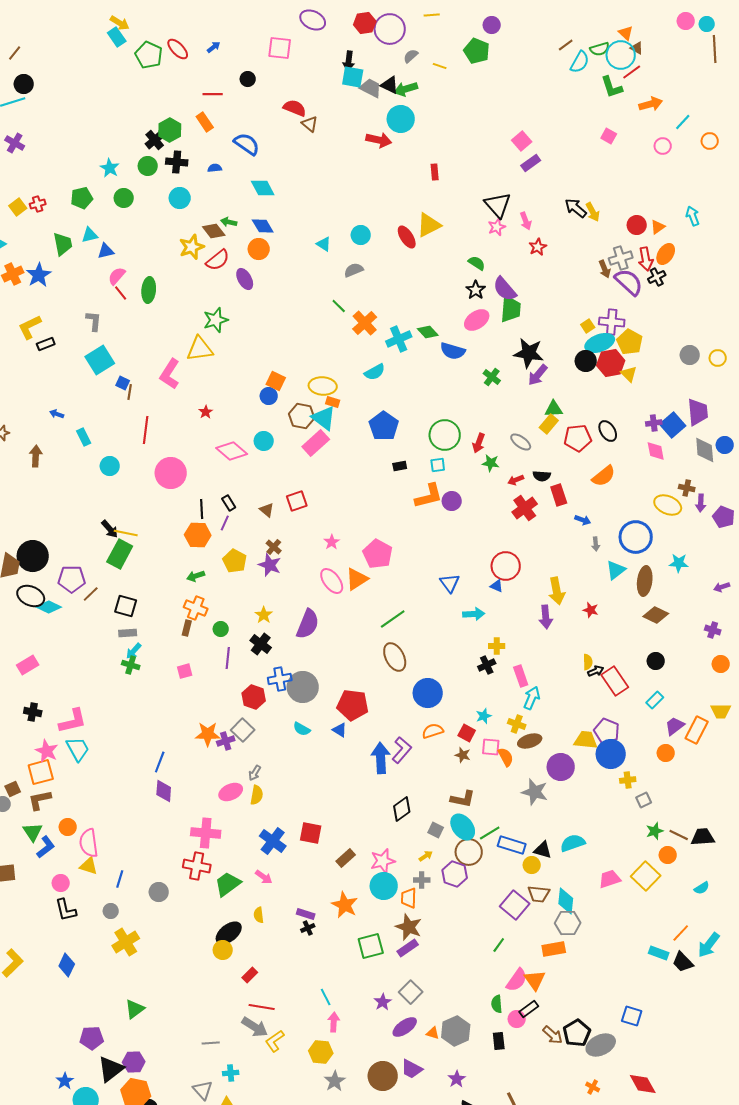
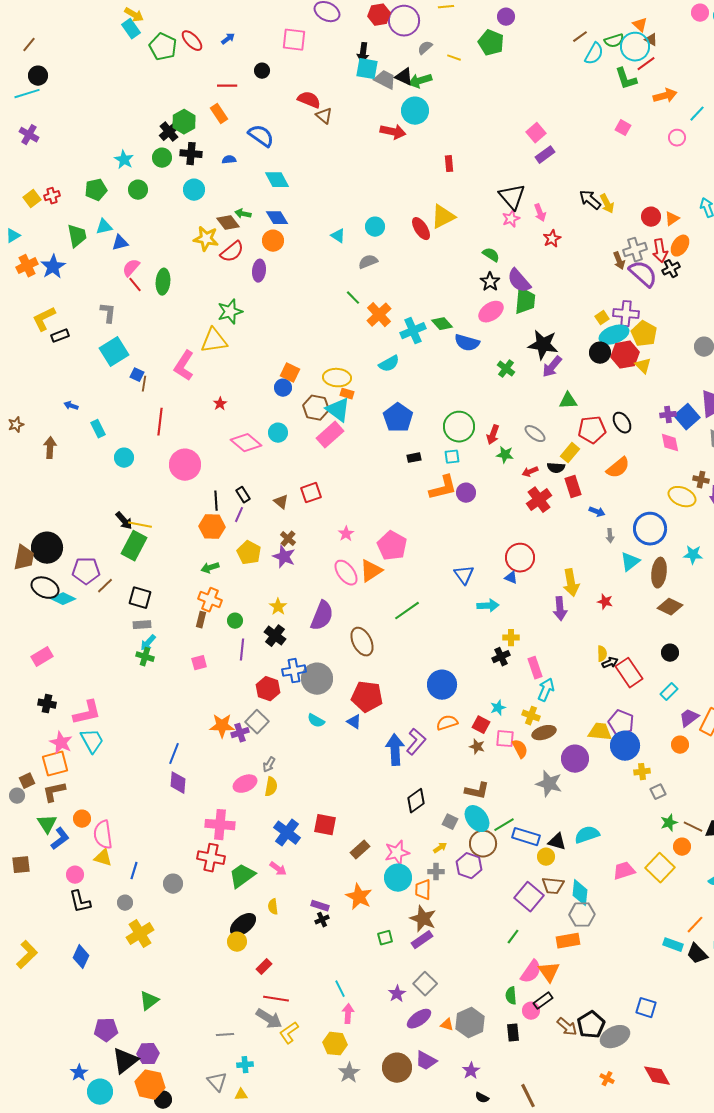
yellow star: (192, 247) -> (206, 239), turned 30
purple ellipse: (245, 279) -> (259, 271), turned 35
yellow rectangle: (549, 424) -> (570, 453), moved
brown ellipse: (395, 657) -> (362, 642), moved
green square: (371, 946) -> (385, 938), size x0.6

